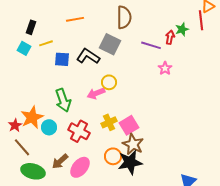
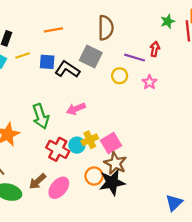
green star: (182, 29) -> (168, 21), moved
blue square: (62, 59) -> (47, 62), moved
yellow circle: (109, 82) -> (120, 76), moved
cyan circle: (49, 127) -> (77, 145), moved

